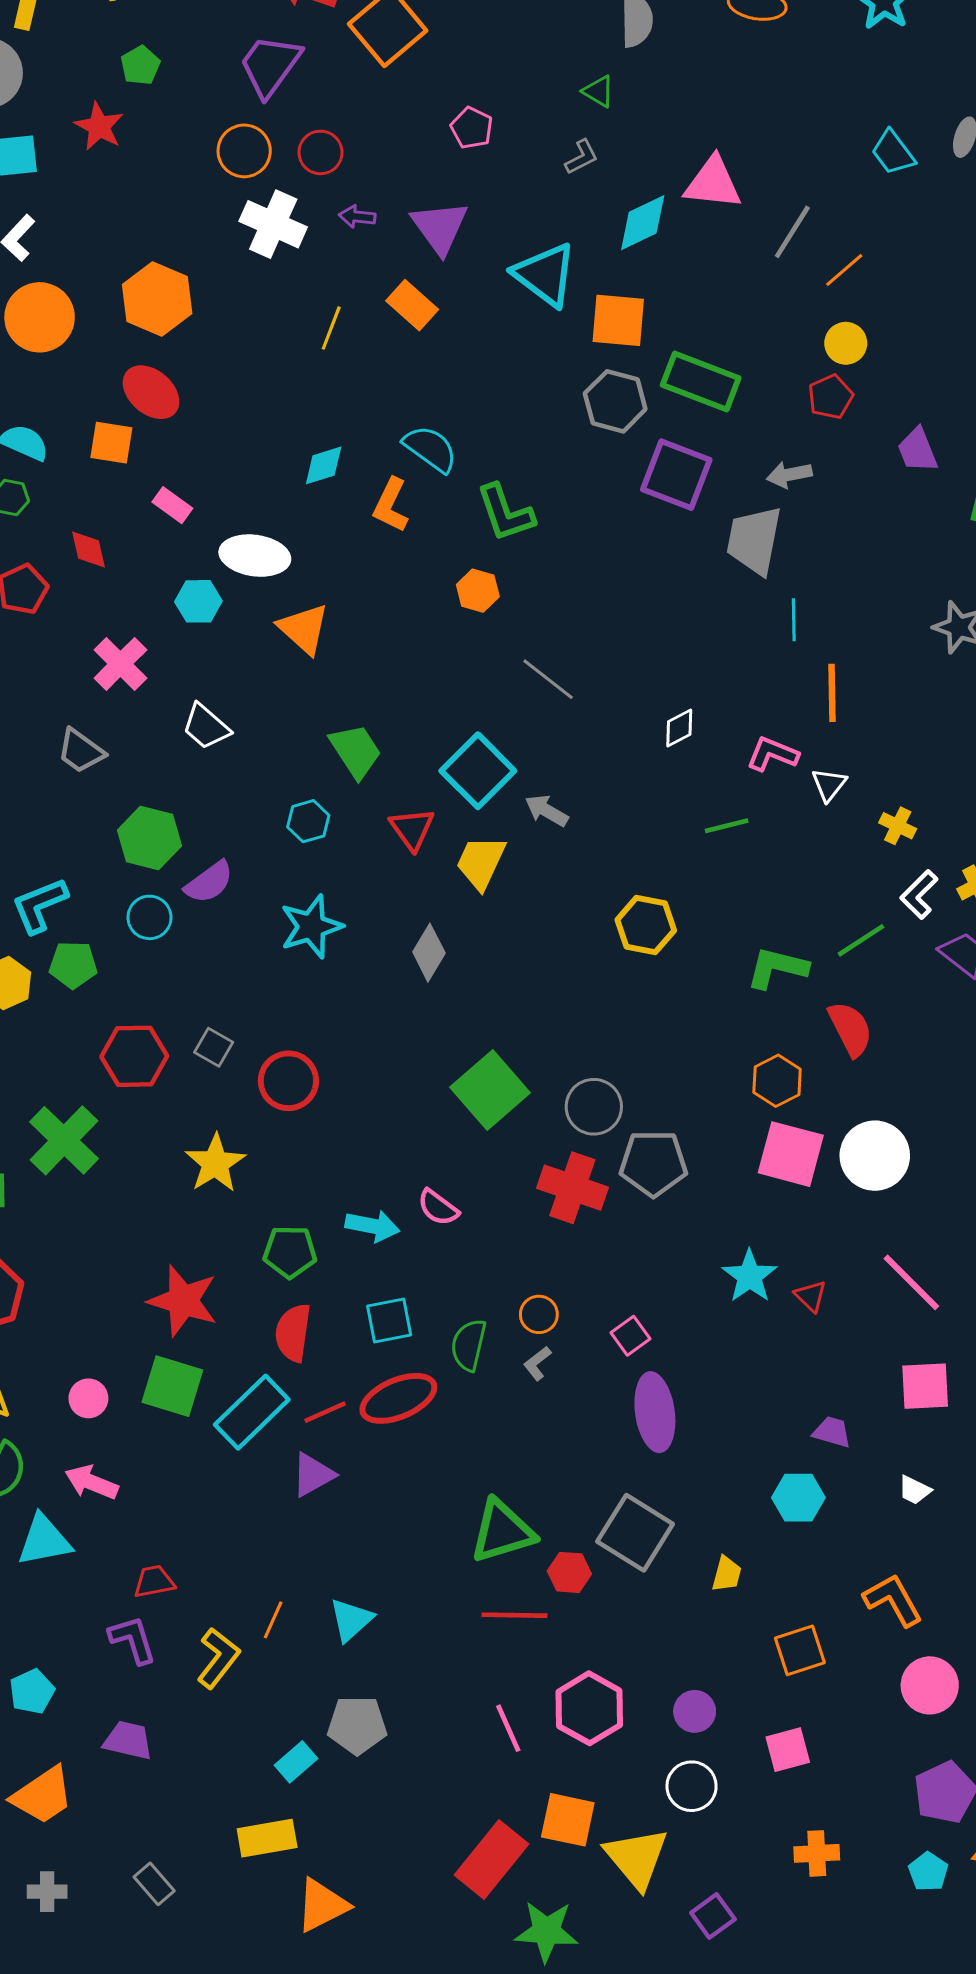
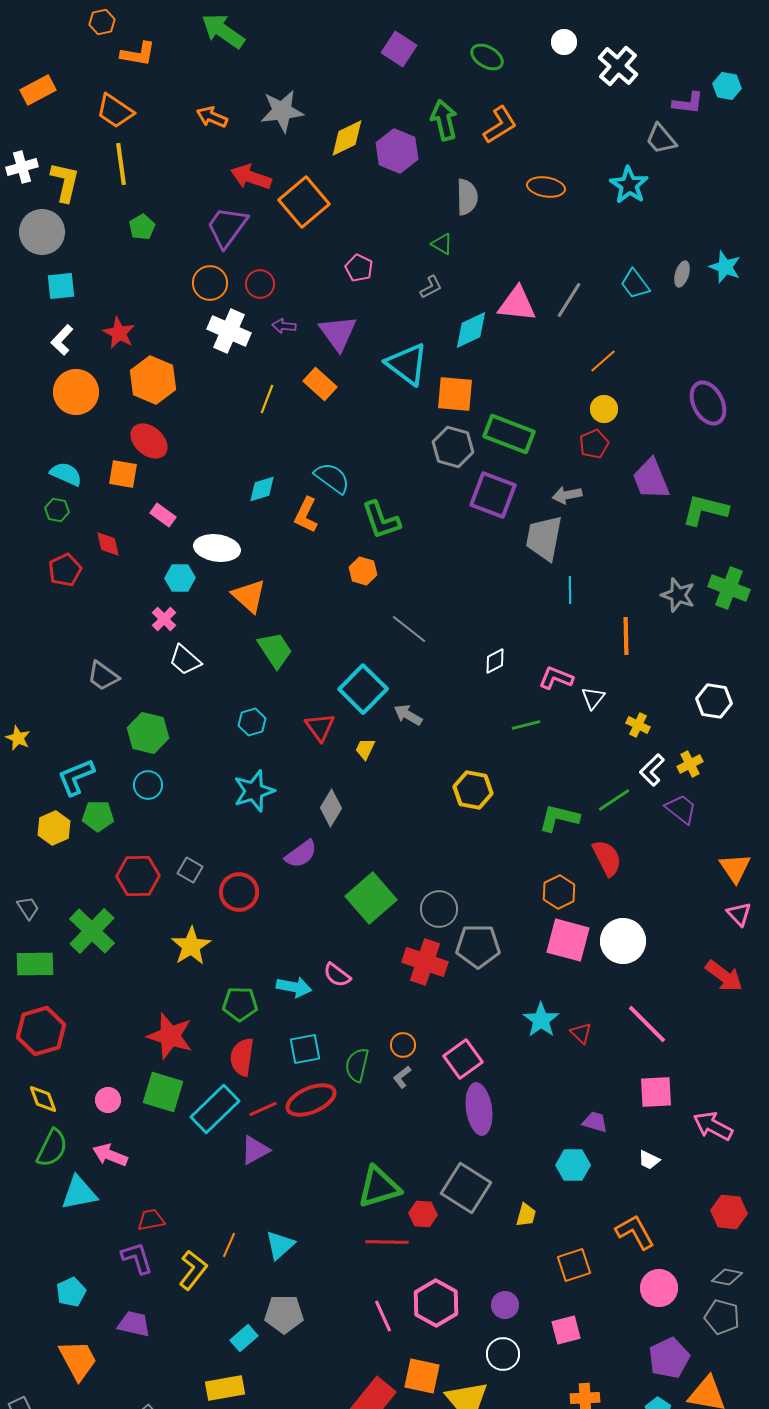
red star: (99, 126) -> (119, 333), moved
gray line: (792, 232) -> (569, 300), moved
purple trapezoid: (918, 450) -> (651, 479), size x1.4
pink cross: (120, 664) -> (164, 619), moved, size x0.7
orange line: (832, 693) -> (626, 636), moved
green trapezoid: (356, 751) -> (275, 650), moved
yellow trapezoid: (481, 862) -> (365, 749), size x0.6
purple semicircle: (209, 882) -> (301, 854), moved
pink square: (630, 1336) -> (463, 1059), size x1.5
orange trapezoid: (43, 1795) -> (78, 1360), turned -84

